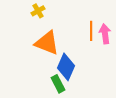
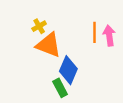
yellow cross: (38, 11) -> (39, 26), moved

